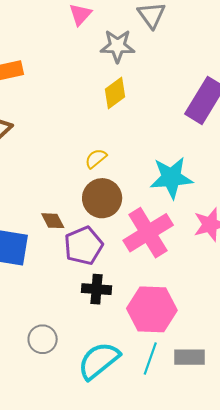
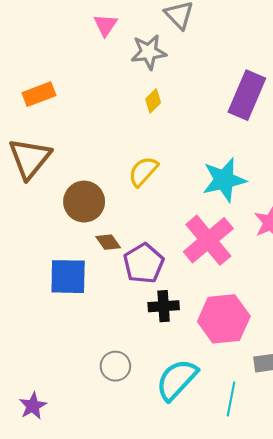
yellow diamond: (115, 93) -> (153, 101), size x0.7
yellow semicircle: (96, 158) -> (143, 171), size x1.4
brown circle: (102, 198) -> (84, 202), moved
cyan line: (150, 358) -> (231, 399), moved

